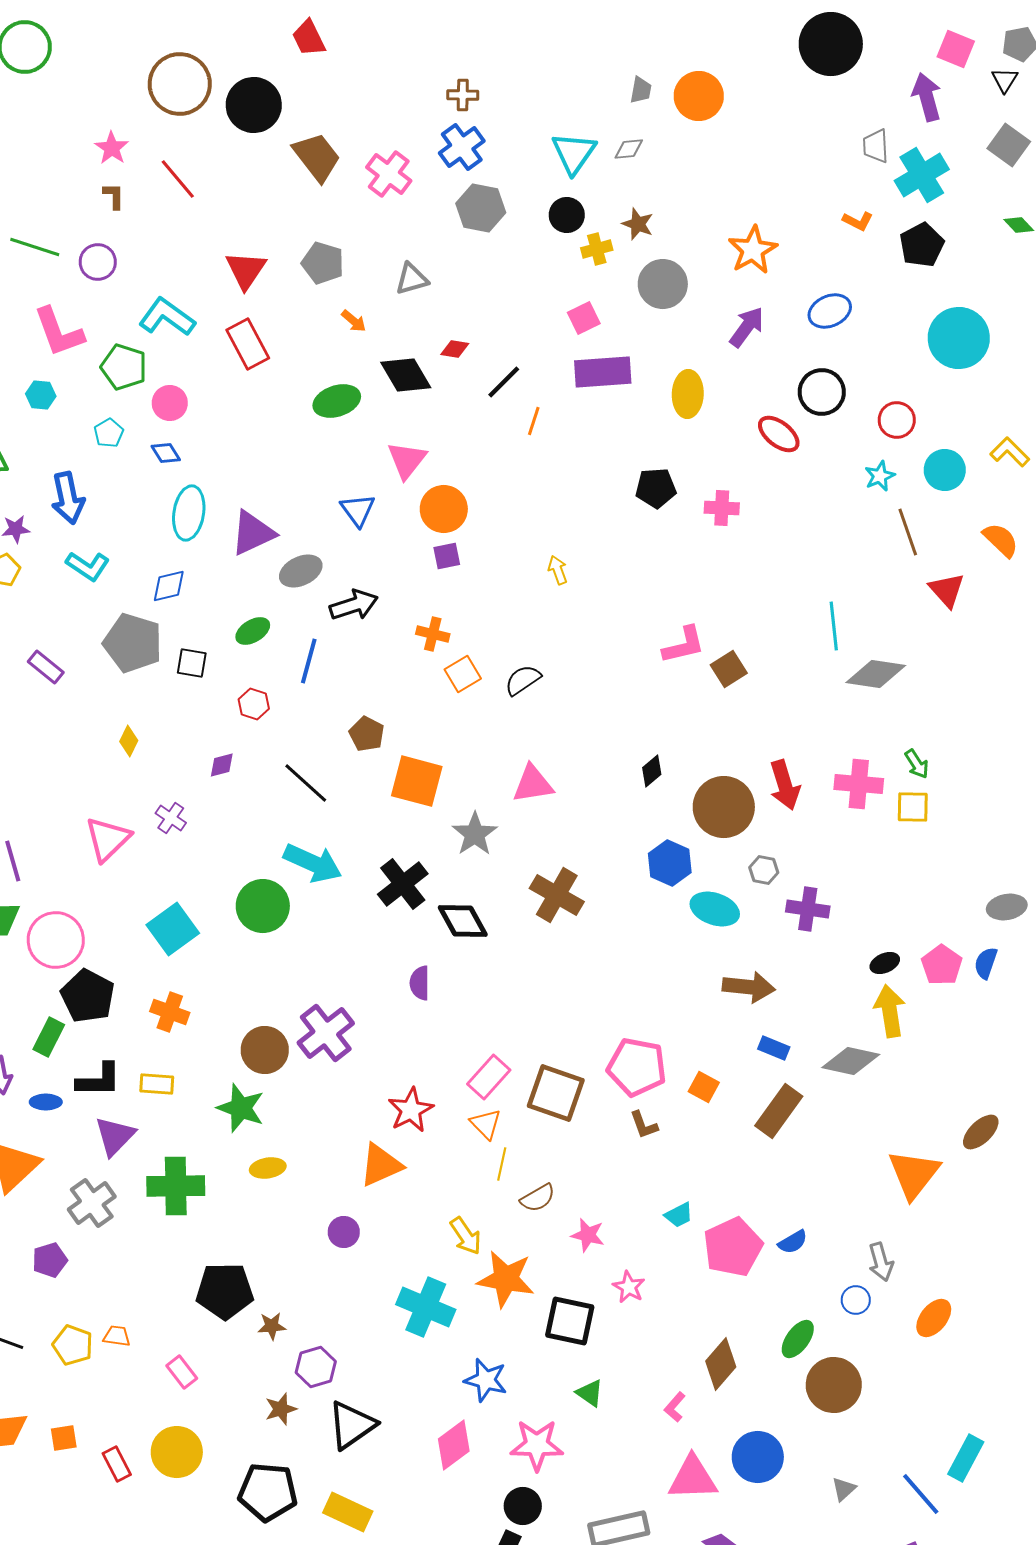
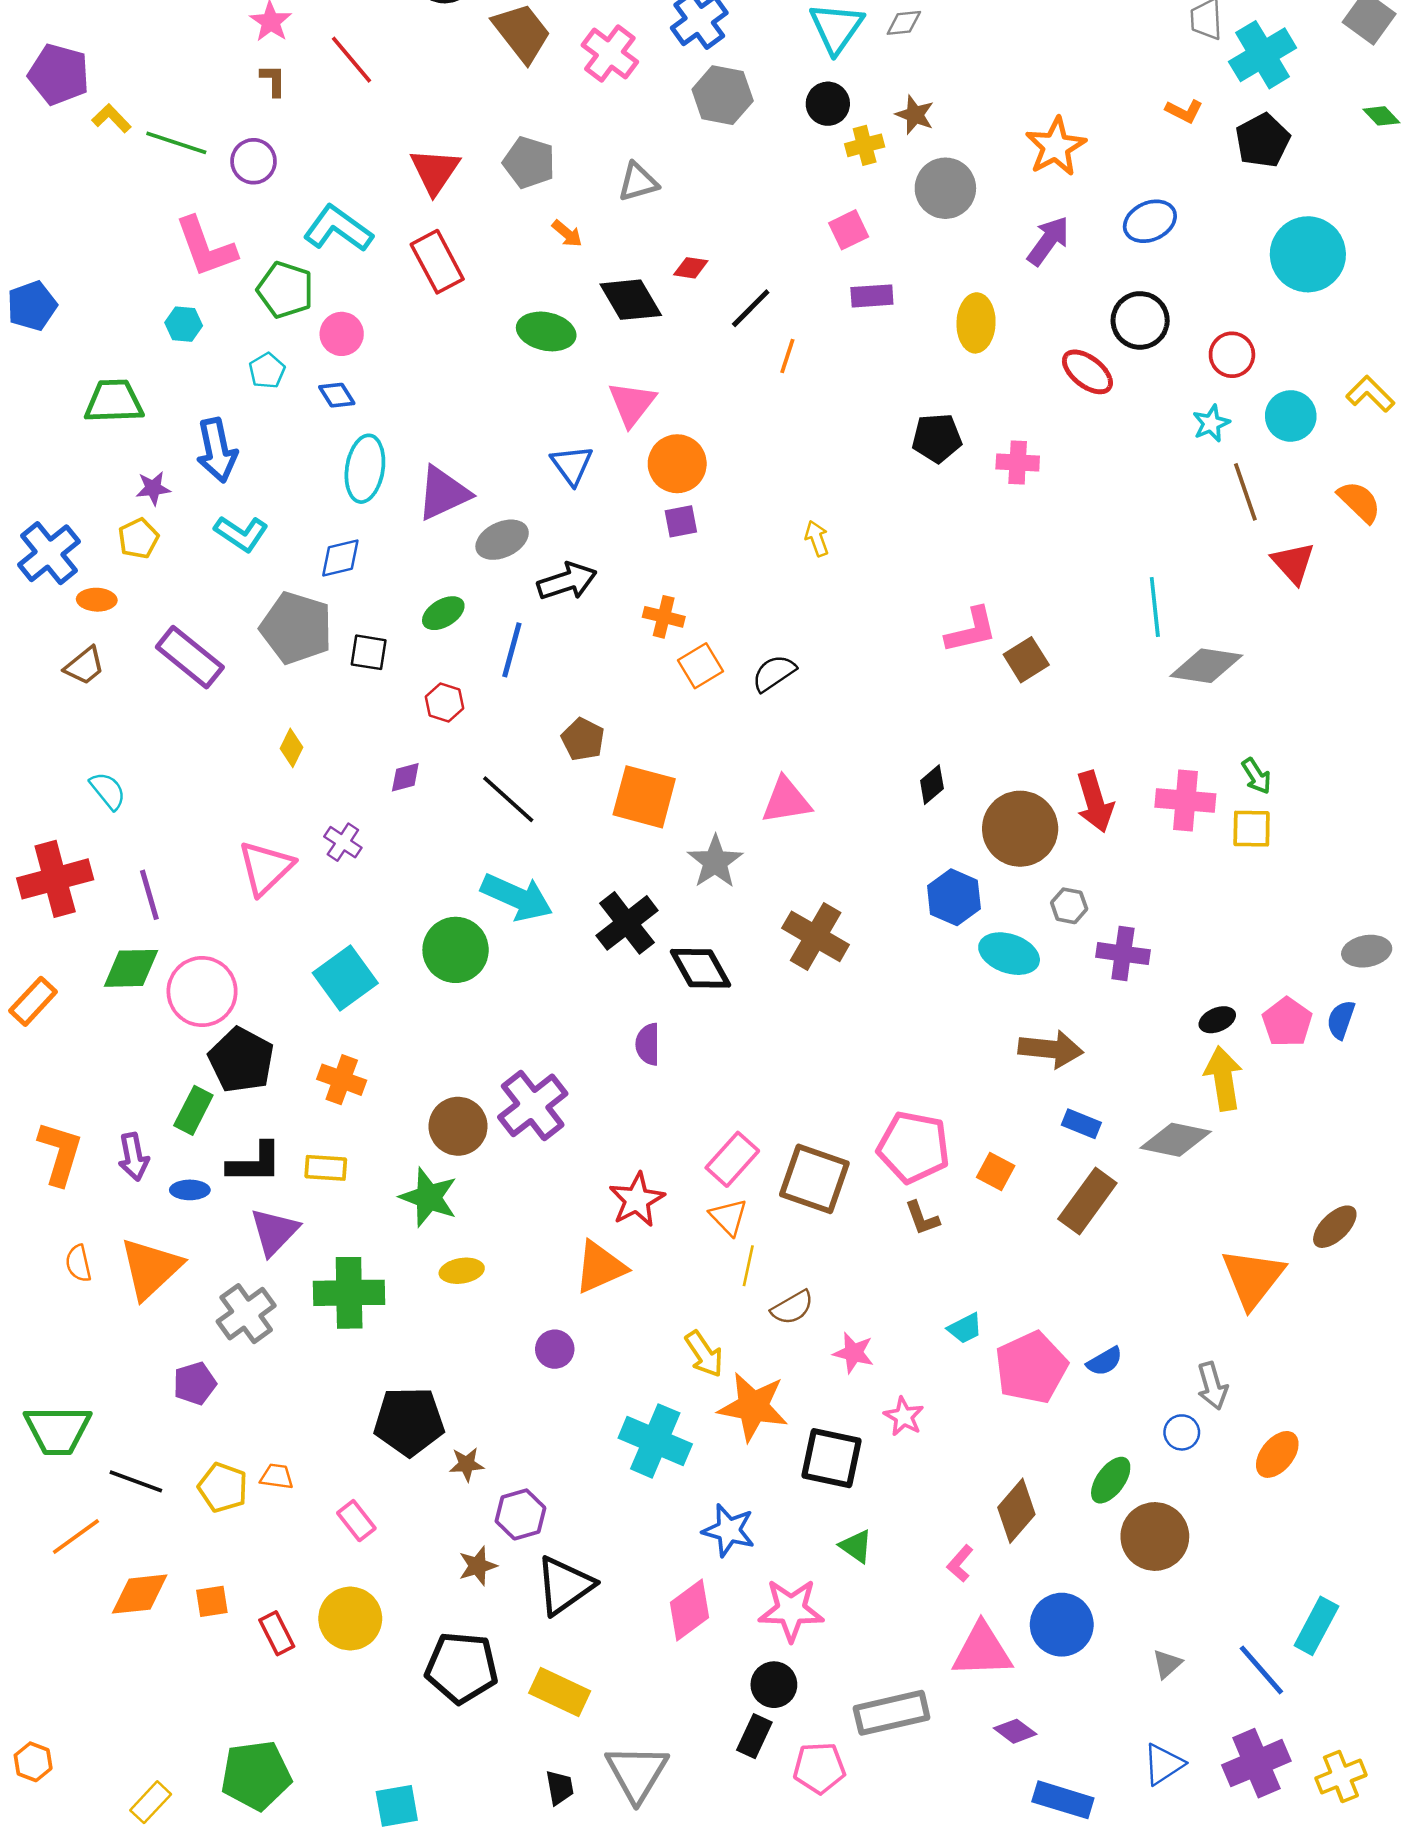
purple rectangle: (603, 372) -> (872, 296), size x0.6
green ellipse: (337, 401) -> (546, 331), turned 30
purple rectangle: (46, 667) -> (190, 657), size x1.5

